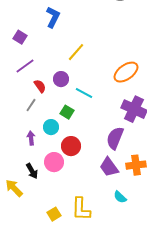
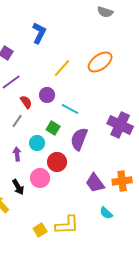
orange ellipse: (126, 72) -> (100, 62), moved
purple semicircle: (115, 138) -> (79, 139), moved
yellow L-shape: (81, 209) -> (67, 225), turned -95

